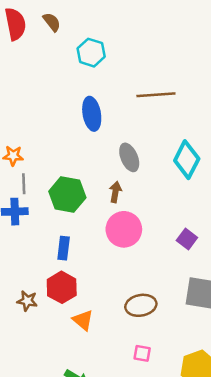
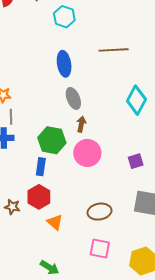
gray ellipse: (129, 157) -> (73, 98), moved
green hexagon: (67, 195) -> (52, 140), moved
purple square: (187, 239) -> (136, 161), turned 35
pink square: (142, 353) -> (100, 249), size x1.5

